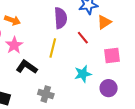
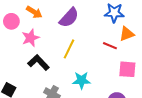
purple semicircle: (61, 18) -> (69, 18), moved, turned 35
red line: (83, 38) -> (110, 46), moved, turned -40
cyan star: (83, 74) -> (81, 80), moved

